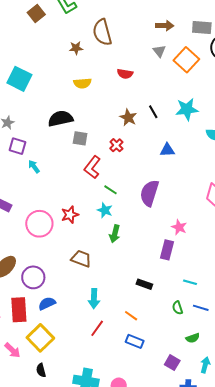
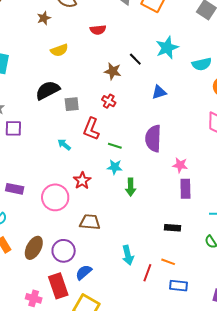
cyan arrow: (34, 167) -> (64, 145), moved
pink star: (179, 227) -> (180, 165), moved
brown trapezoid: (81, 259) -> (90, 222), moved
red line: (97, 328) -> (147, 273), moved

